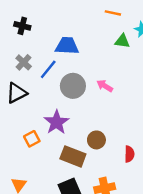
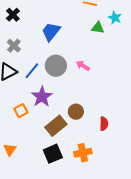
black cross: (22, 26) -> (13, 15), turned 32
blue trapezoid: (67, 46) -> (51, 32), turned -55
blue line: (48, 69) -> (32, 71), moved
brown rectangle: (73, 156) -> (56, 126), turned -60

